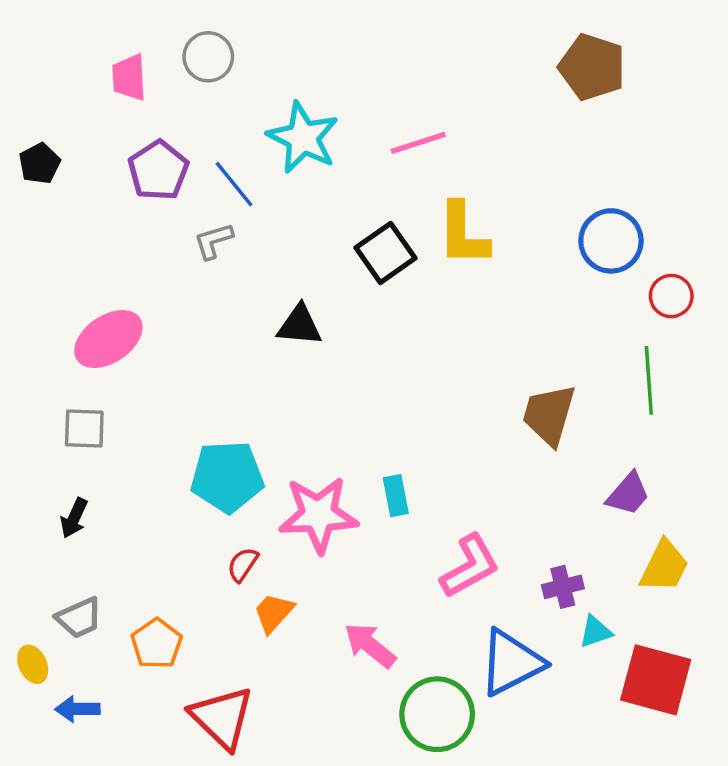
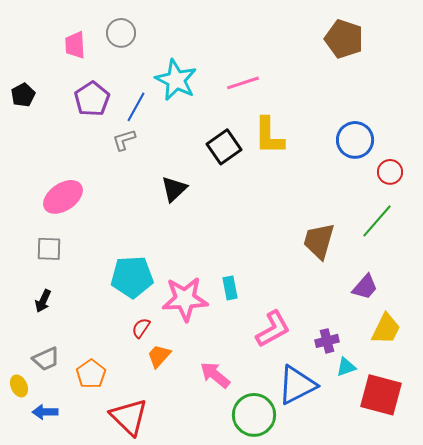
blue line: (234, 184) -> (136, 107), turned 68
black triangle: (299, 325) -> (174, 189), turned -48
green line: (649, 380) -> (377, 221), turned 45

